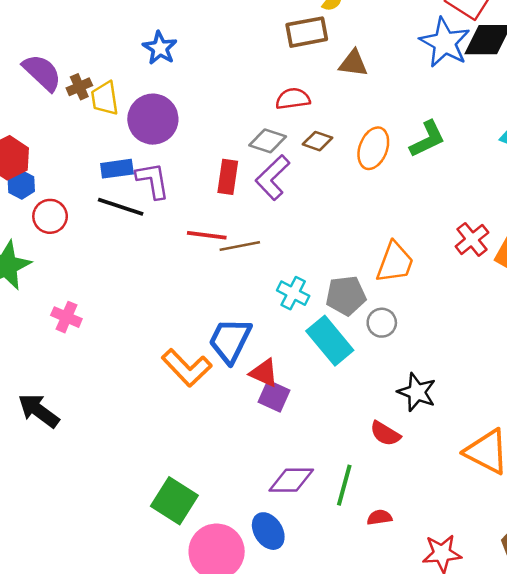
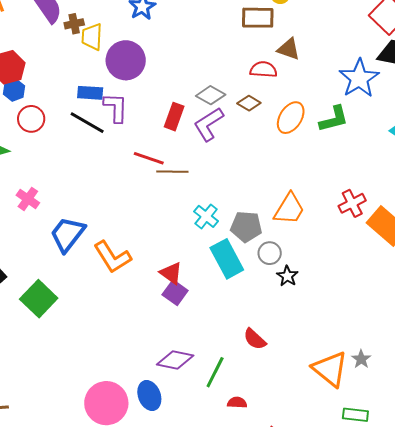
blue star: (445, 43) -> (359, 78), moved
red semicircle: (293, 99) -> (263, 70), moved
blue trapezoid: (230, 340) -> (67, 234), moved
black star: (417, 392) -> (287, 276), moved, size x0.7
green square: (174, 501) -> (39, 299), moved

